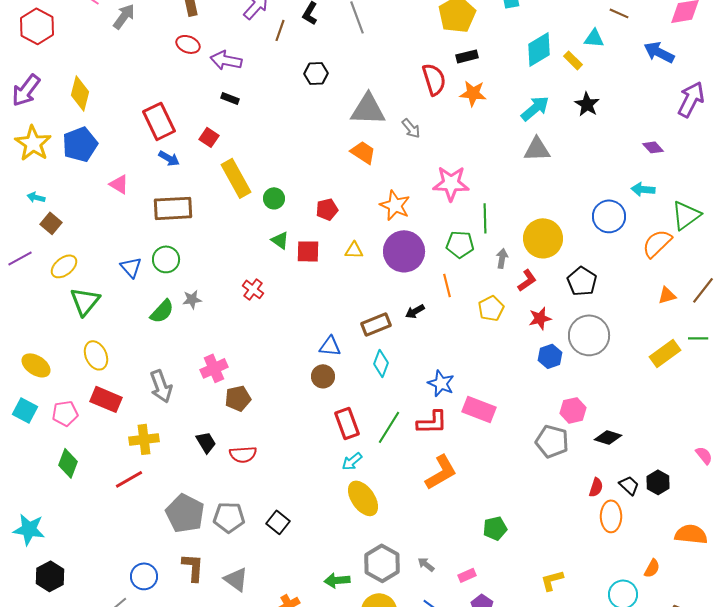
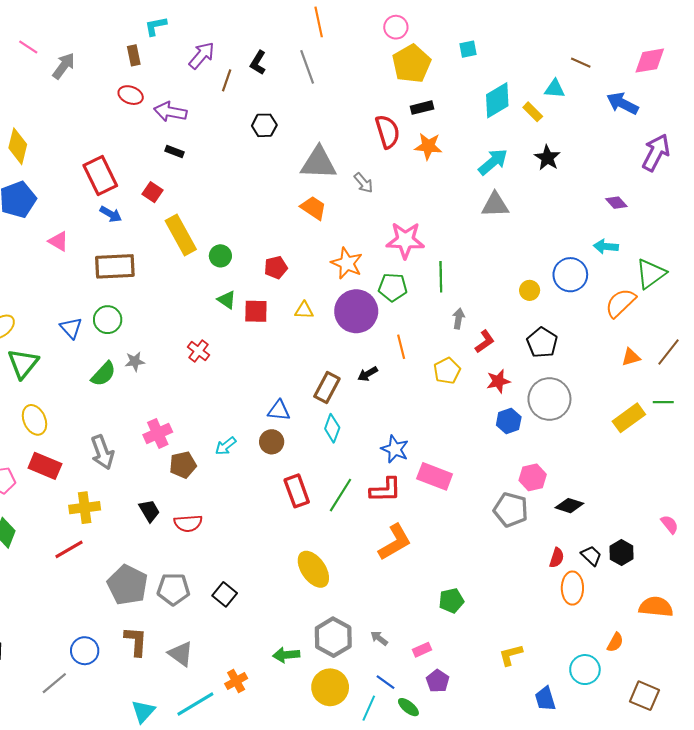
yellow circle: (543, 238) -> (530, 290), moved, size x0.5
green pentagon: (460, 244) -> (393, 287), moved
brown rectangle: (376, 324) -> (327, 388), turned -40
cyan arrow: (352, 461) -> (226, 446), moved

